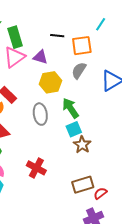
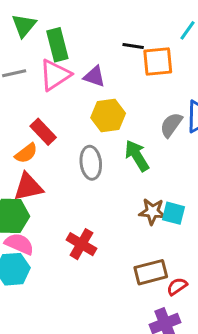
black line: (57, 36) -> (133, 46), moved
gray semicircle: (79, 70) -> (171, 125), moved
cyan square: (74, 129) -> (174, 213), moved, turned 35
brown star: (82, 145) -> (152, 212), turned -30

